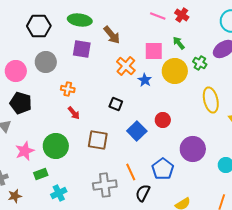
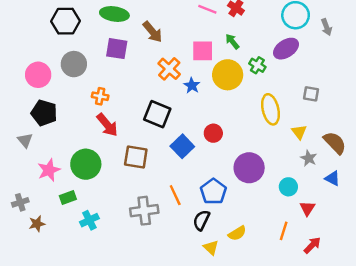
black square: (116, 104) -> (157, 114), size x1.6
red arrow: (74, 113) -> (107, 125), size x1.5
black semicircle: (143, 193) -> (201, 220), moved

